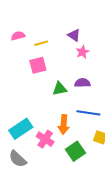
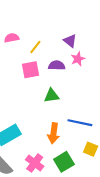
yellow line: (41, 43) -> (35, 47), turned -40
purple semicircle: (82, 83) -> (57, 65), moved
pink cross: (45, 139) -> (35, 163), moved

